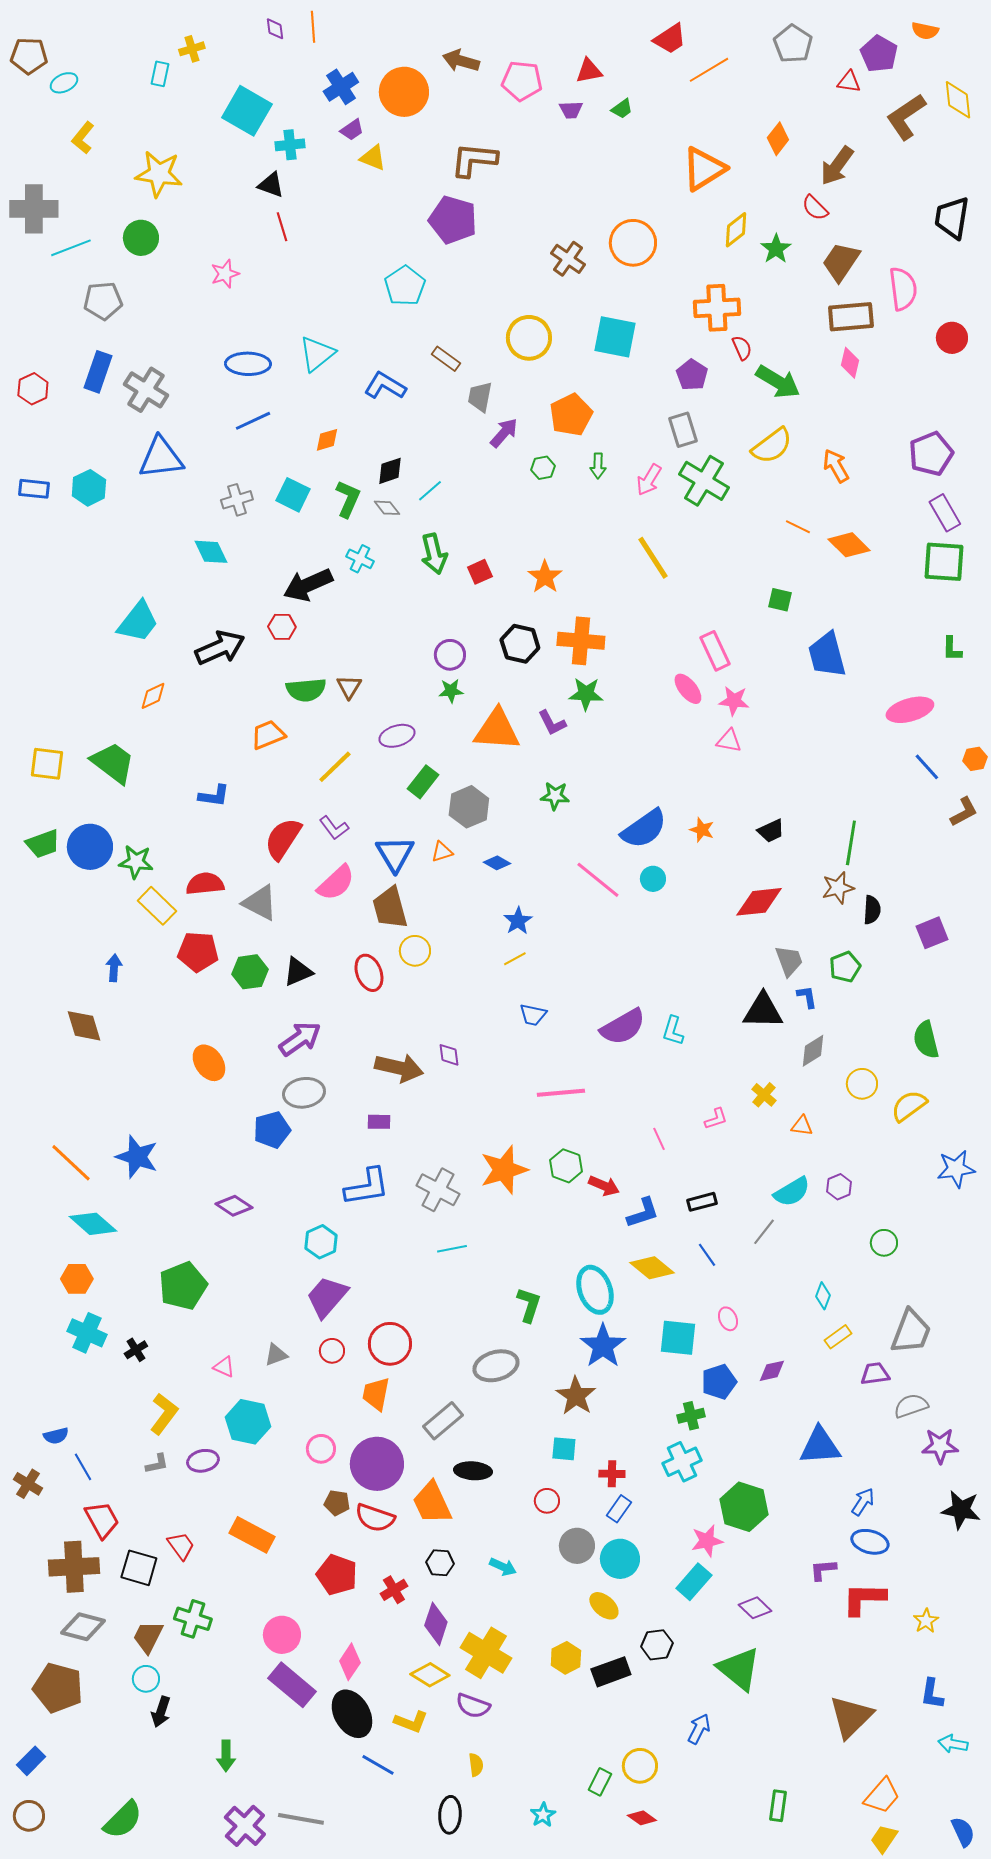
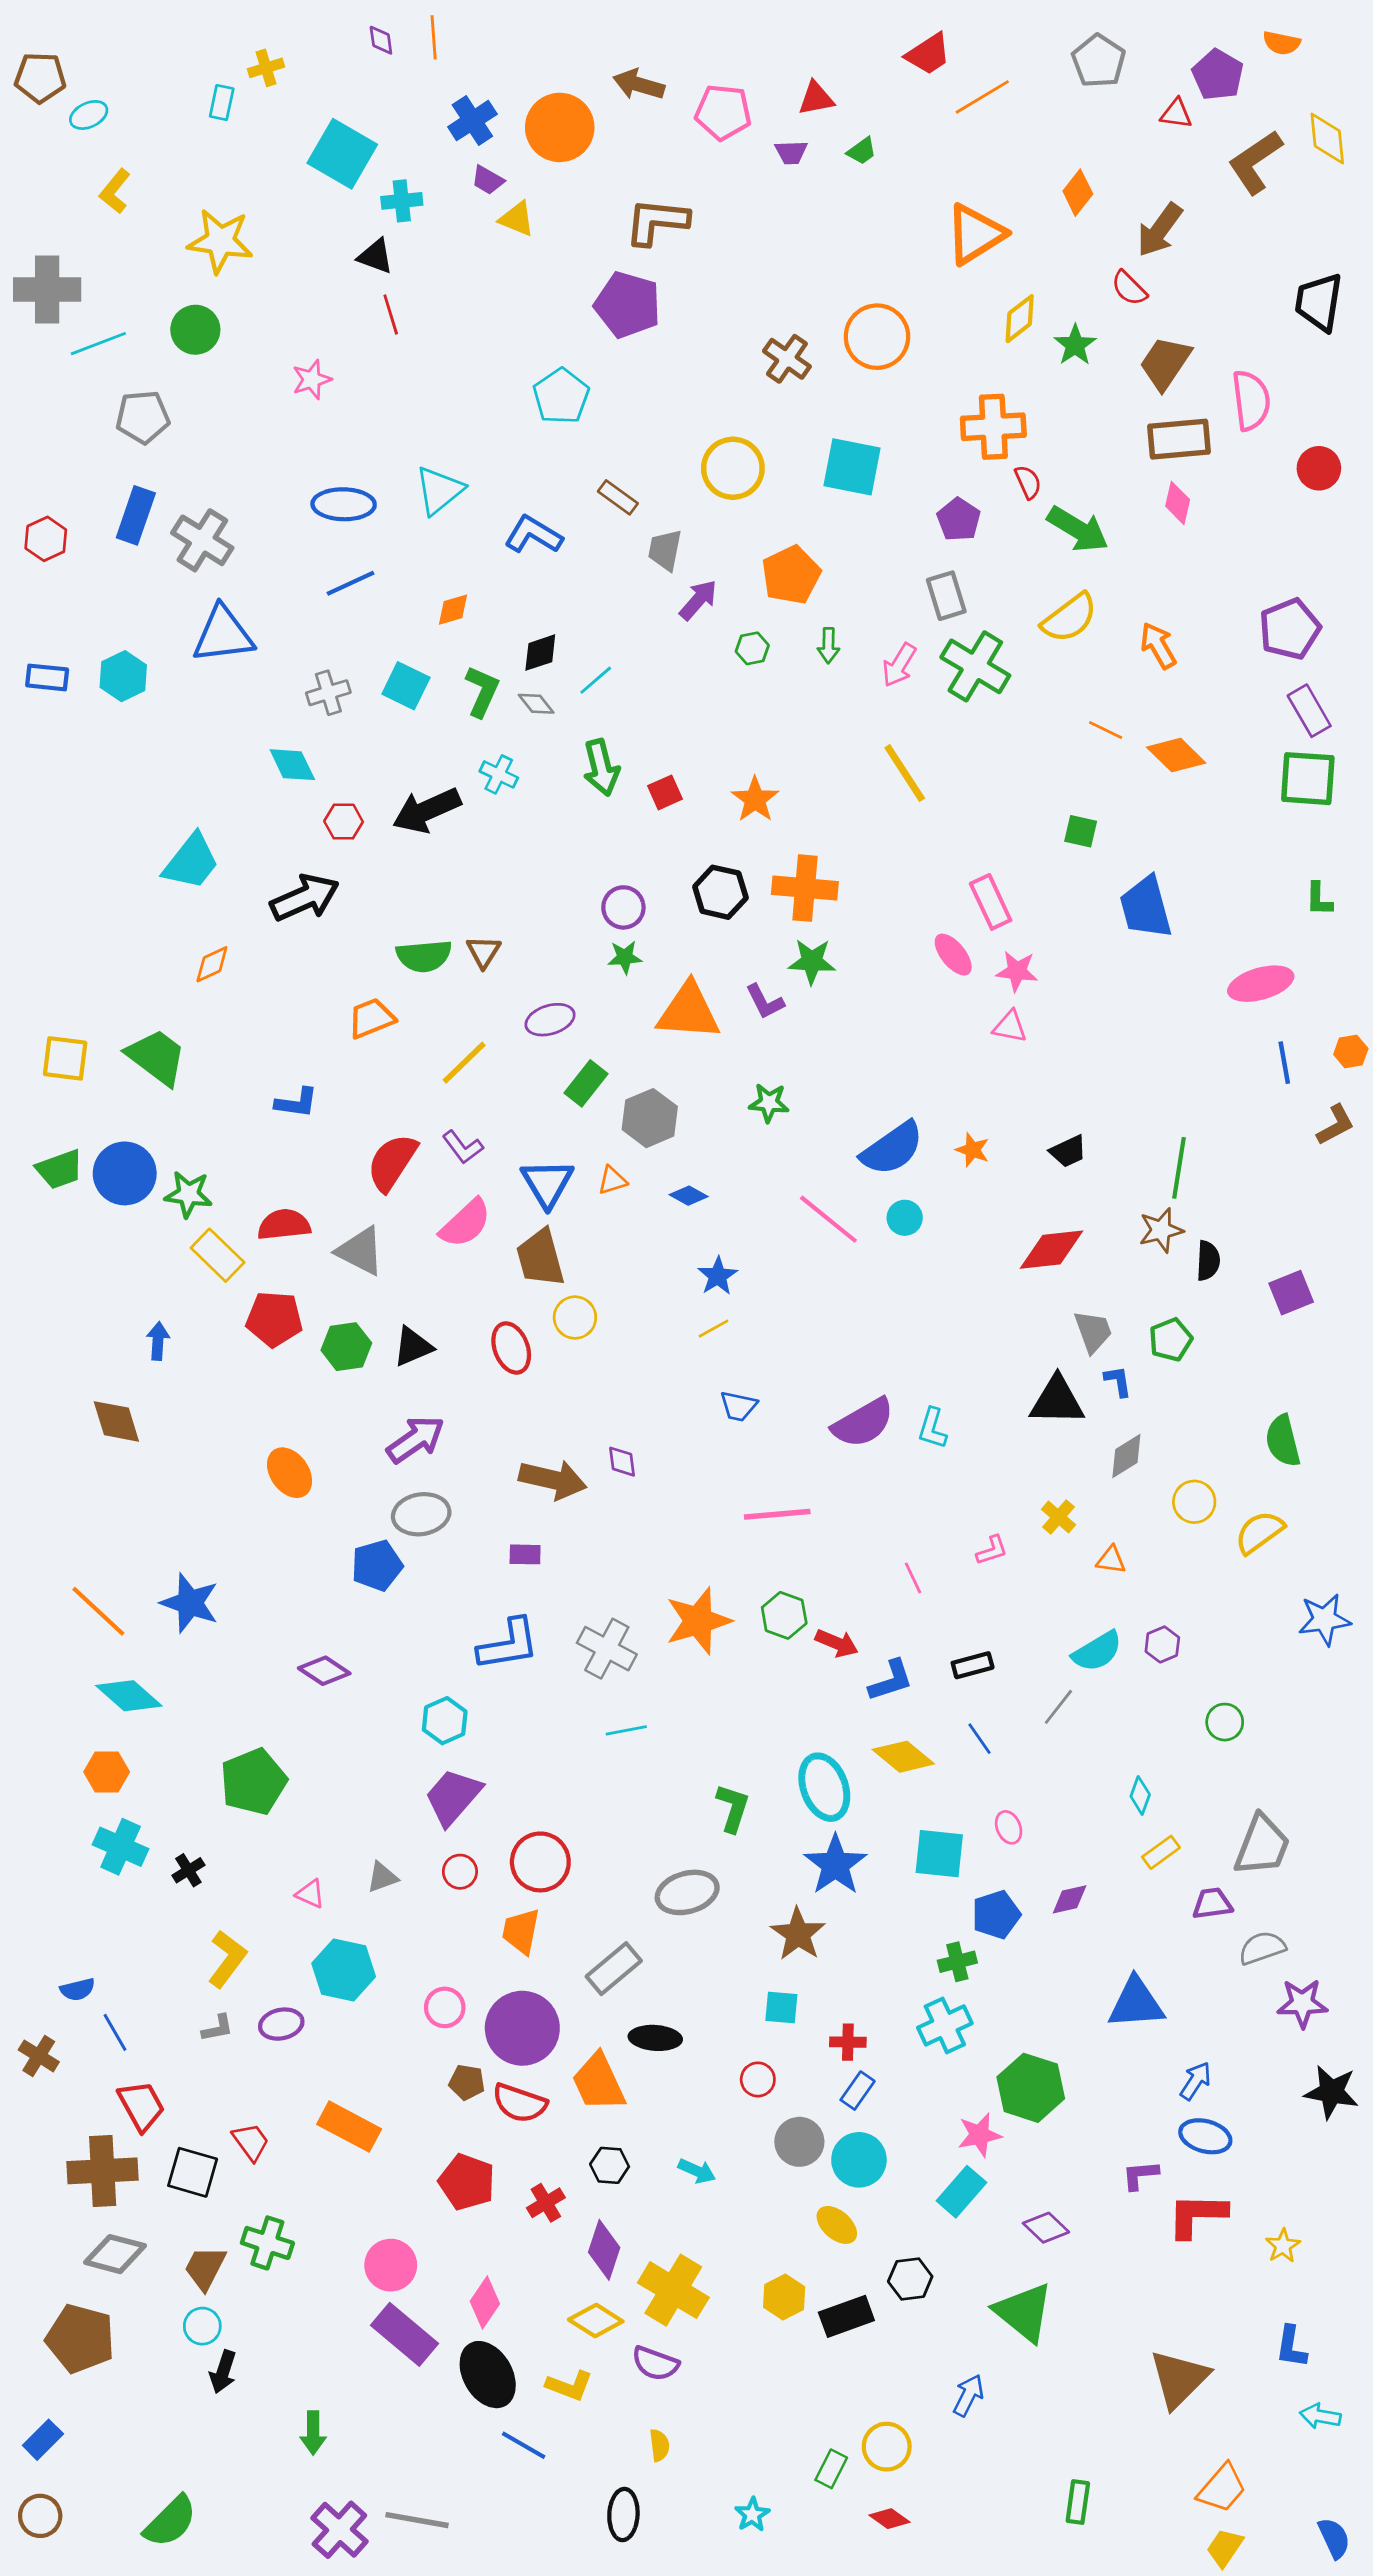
purple trapezoid: (352, 130) -> (488, 180), turned 65
red hexagon: (282, 627) -> (344, 822), moved
blue line: (927, 767) -> (1284, 1063), turned 32

